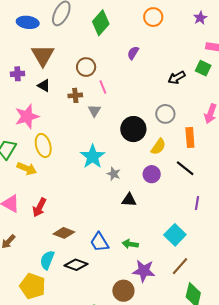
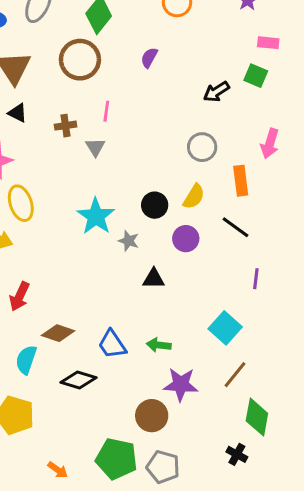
brown circle: (86, 67) -> (80, 60), moved, size x1.4
pink line: (103, 87) -> (106, 111), turned 32
black circle: (133, 129) -> (155, 205), moved, size x0.7
cyan semicircle: (47, 260) -> (26, 360), moved

